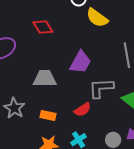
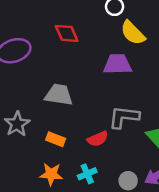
purple trapezoid: (80, 62) -> (117, 64), moved, turned -130

